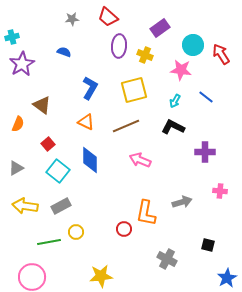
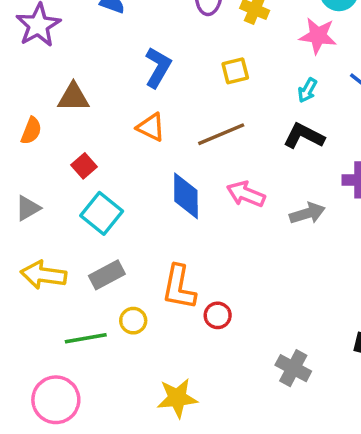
yellow square: (134, 90) -> (235, 71), size x0.6
brown triangle: (42, 105) -> (73, 97), turned -36
blue diamond: (90, 160) -> (186, 196), moved
gray arrow: (182, 202) -> (307, 213), moved
orange L-shape: (146, 213) -> (179, 287), moved

